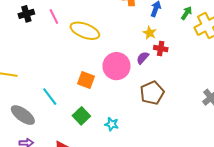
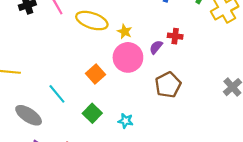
yellow star: (150, 33) -> (125, 31), moved
orange square: (86, 80) -> (95, 74), turned 30

